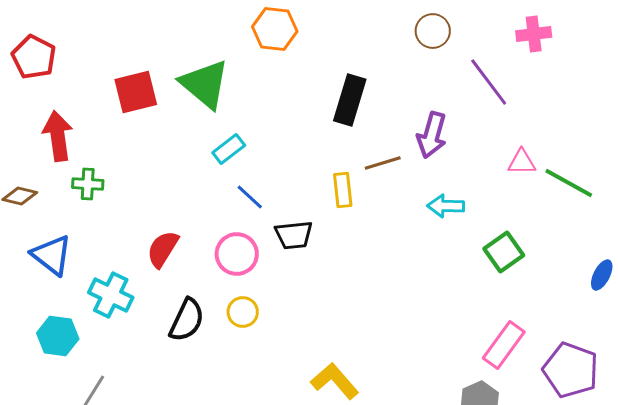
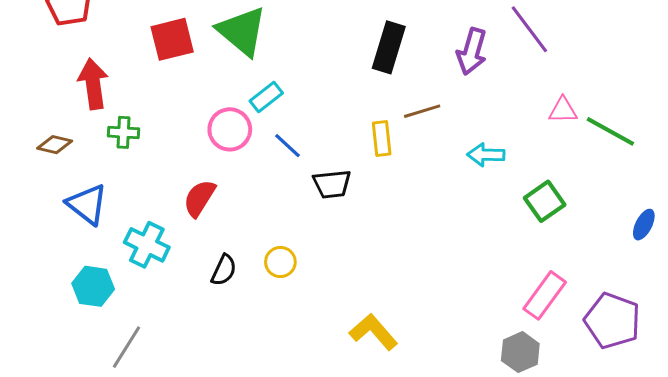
purple arrow: (432, 135) -> (472, 51), moved
pink circle: (237, 254) -> (230, 129), moved
black semicircle: (187, 320) -> (224, 270), size x0.7

